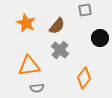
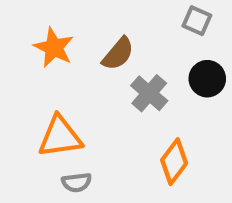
gray square: (85, 10) -> (197, 21), moved, turned 32
gray cross: (60, 50) -> (149, 93), moved

